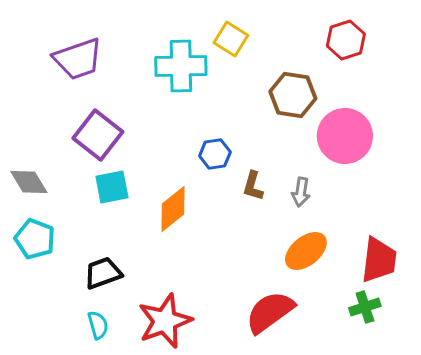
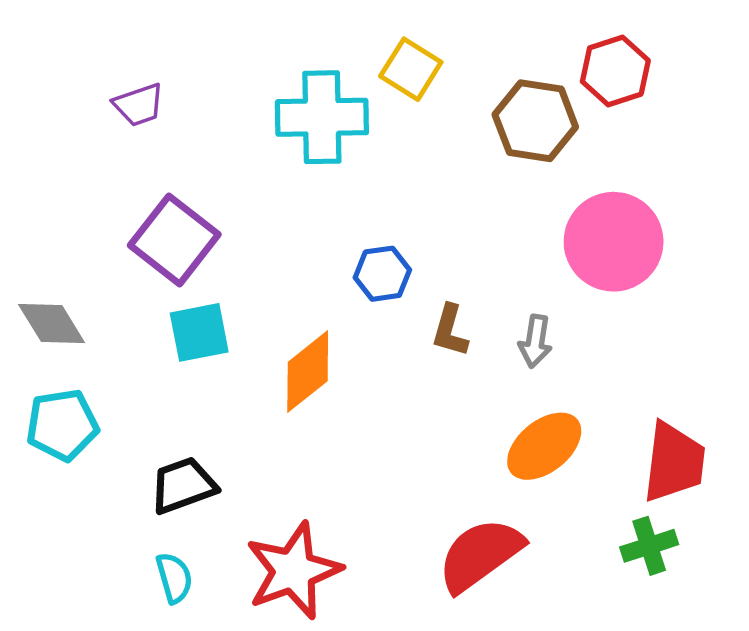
purple trapezoid: (78, 59) -> (139, 105), size x0.6
brown hexagon: (293, 95) -> (535, 121), moved
cyan pentagon: (35, 239) -> (62, 425), turned -30

